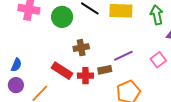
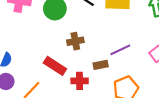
red cross: (85, 76) -> (80, 81), moved

